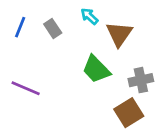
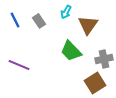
cyan arrow: (89, 16) -> (66, 12), turned -104
blue line: (20, 27) -> (15, 20), turned -49

